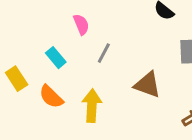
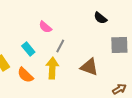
pink semicircle: (81, 24) -> (45, 27), turned 152
yellow arrow: (92, 106) -> (52, 68), moved

